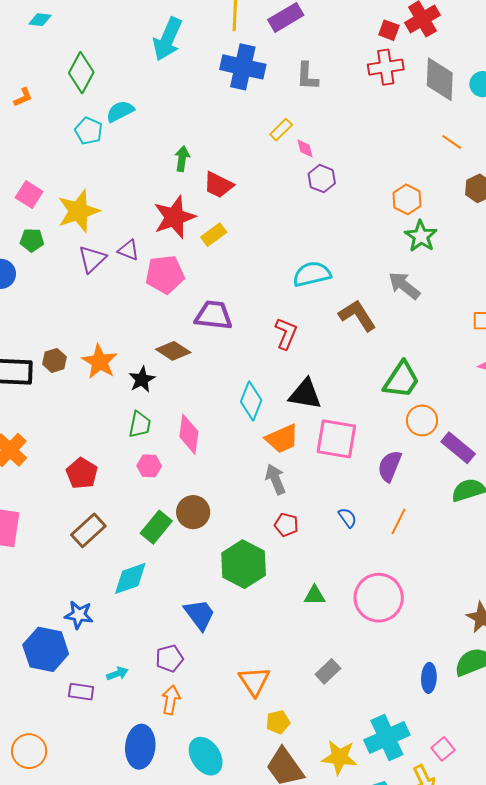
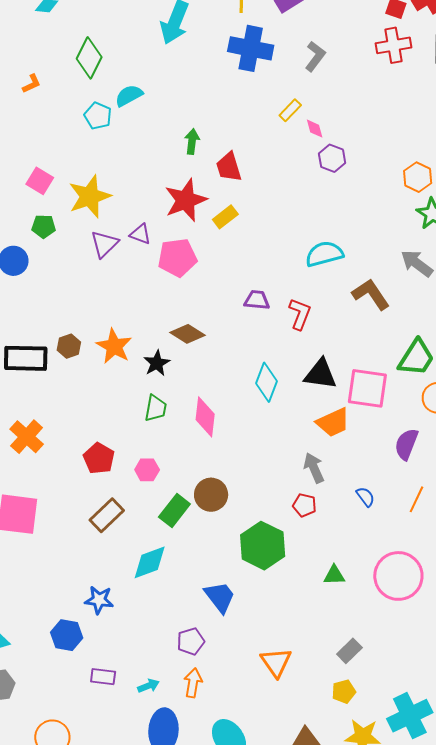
gray L-shape: (307, 76) -> (315, 56), turned -144
red trapezoid: (218, 185) -> (229, 167), turned 48
purple trapezoid: (214, 315) -> (257, 300), moved, size x0.7
orange trapezoid: (282, 439) -> (333, 422), moved
pink square: (336, 439) -> (367, 388), moved
pink hexagon: (149, 466) -> (147, 470), moved
gray arrow: (275, 479) -> (314, 468), moved
blue hexagon: (46, 649) -> (67, 635), size x0.7
cyan arrow: (117, 674) -> (148, 686), moved
yellow pentagon: (278, 722) -> (344, 692), moved

